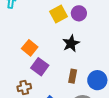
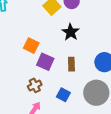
brown rectangle: (73, 76) -> (71, 64), moved

